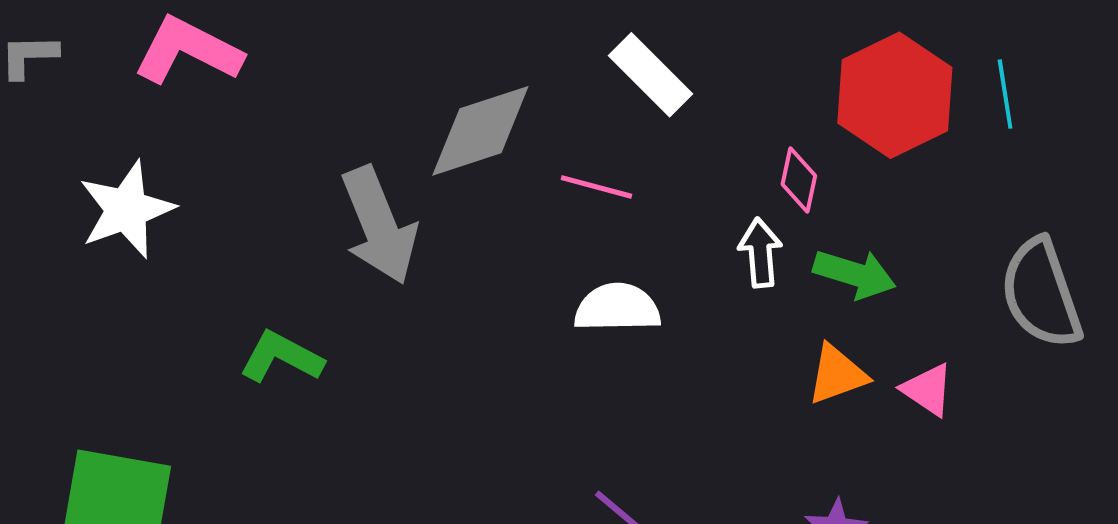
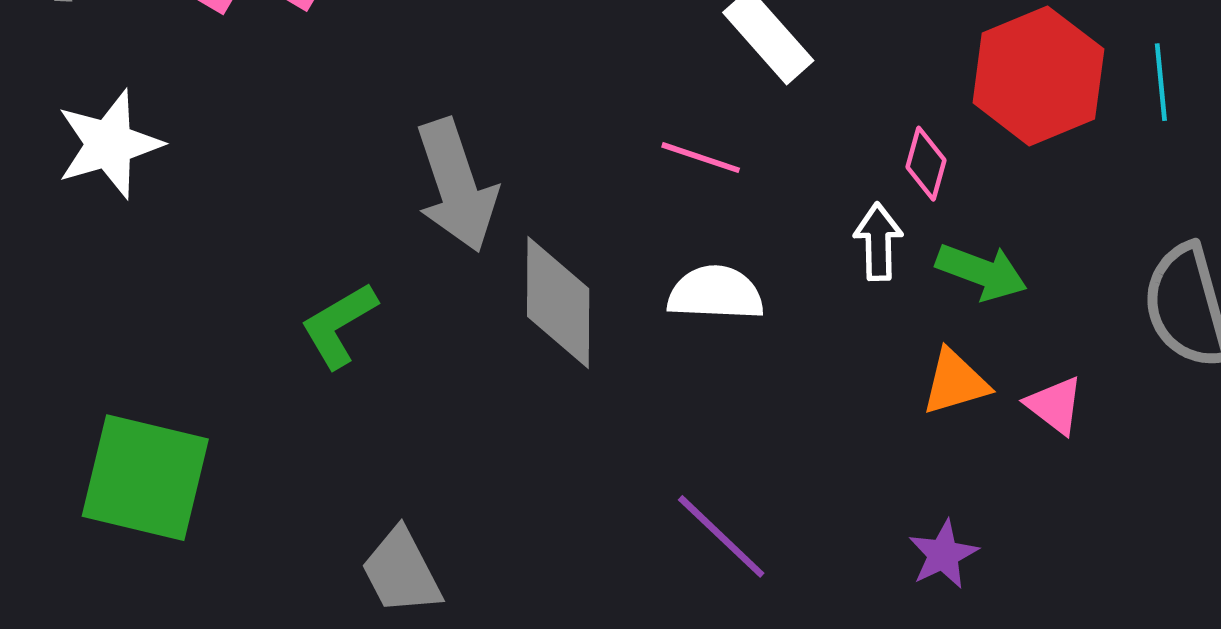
gray diamond: (480, 131) -> (558, 303), moved, turned -75
white star: (126, 210) -> (109, 144), moved
green L-shape: (281, 357) -> (339, 325), turned -62

